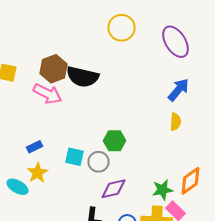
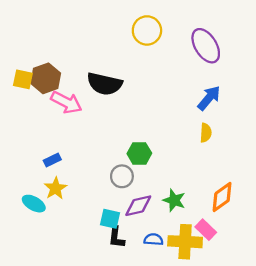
brown hexagon: (54, 69) -> (46, 78), moved
cyan square: (74, 157) -> (110, 219), moved
green star: (162, 190) -> (174, 200), moved, turned 30

